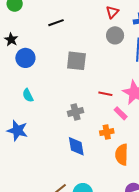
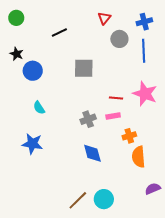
red triangle: (112, 12) -> (104, 18), moved
pink rectangle: (121, 113) -> (113, 116), moved, turned -48
orange cross: (107, 132) -> (129, 136), moved

